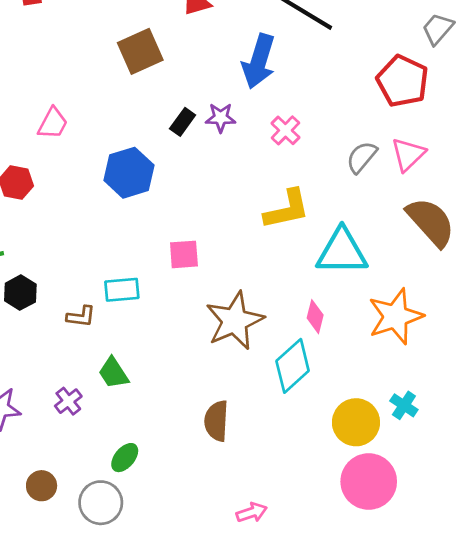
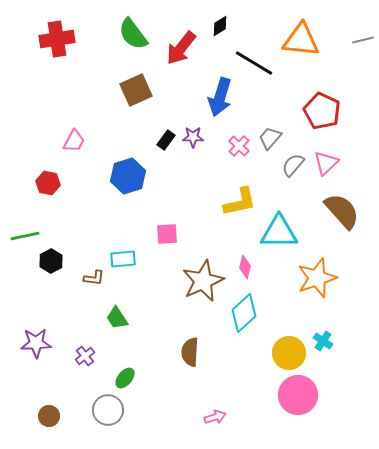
gray trapezoid: (438, 29) -> (270, 138), moved
pink diamond: (315, 317) -> (245, 267), moved
purple cross: (68, 401) -> (85, 356), moved
brown circle: (42, 486) -> (49, 416), moved

